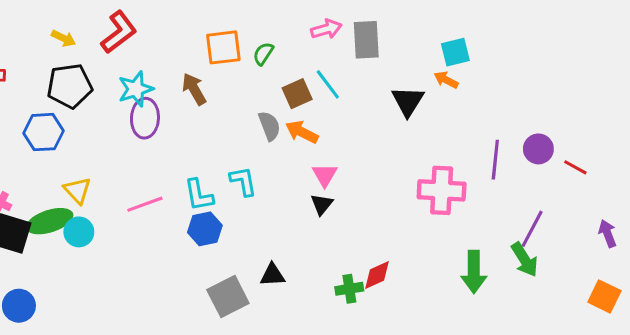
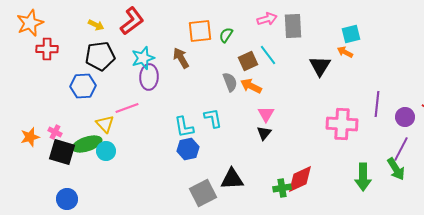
purple circle: (538, 149) -> (405, 117), moved
pink line: (145, 204) -> (127, 108), moved
black triangle: (272, 275) -> (232, 179), size x1.4
red diamond: (377, 275) -> (300, 179), size x1.4

